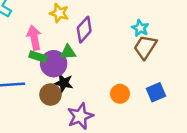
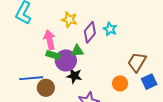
cyan star: (140, 28) -> (110, 29), moved
brown trapezoid: (145, 47) -> (137, 62), moved
brown circle: (50, 95) -> (46, 88), moved

